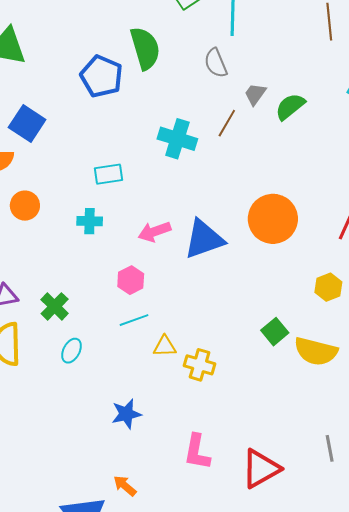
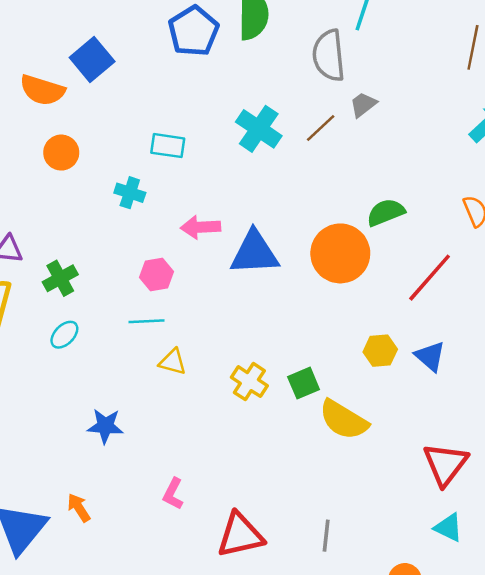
gray semicircle: (216, 63) -> (329, 55), size x1.4
green semicircle: (290, 107) -> (386, 212), moved
yellow cross: (200, 365) -> (249, 382), moved
pink L-shape: (197, 452) -> (173, 494), size x0.7

